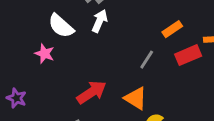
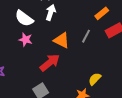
pink star: (45, 54) -> (25, 40), moved
orange triangle: (136, 98) -> (62, 40), moved

